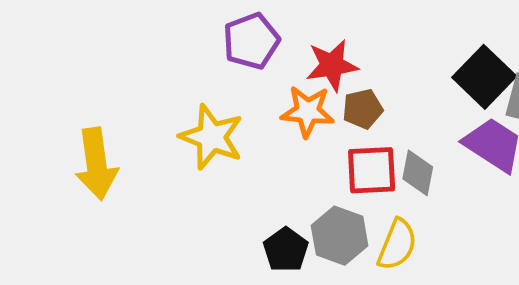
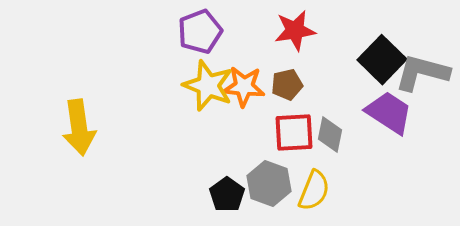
red star: (332, 65) -> (295, 31), moved
yellow star: (212, 137) -> (208, 86), moved

